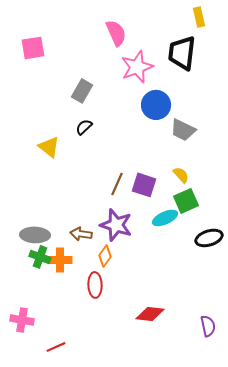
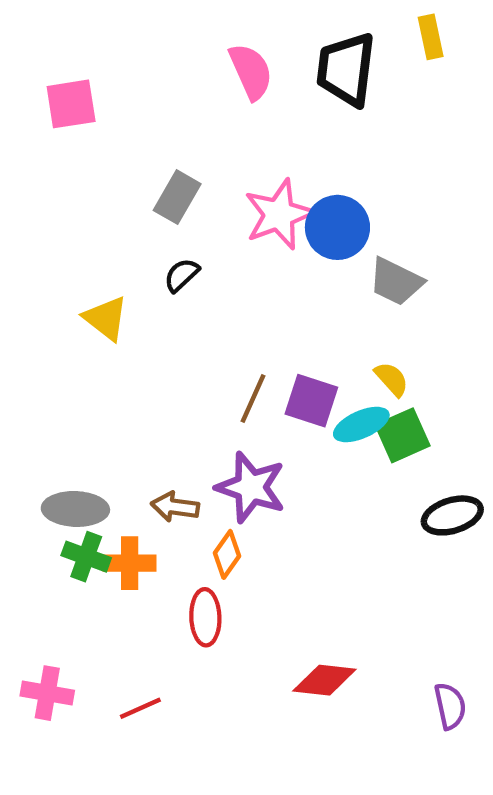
black trapezoid: (182, 53) -> (346, 69), moved
pink star: (137, 67) -> (279, 214), moved
cyan ellipse: (165, 218) -> (361, 425), moved
red line: (56, 347) -> (140, 708), moved

